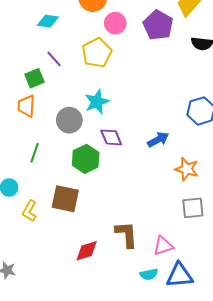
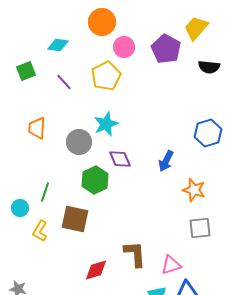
green square: (35, 78) -> (26, 71), moved
blue arrow: (158, 140) -> (166, 161), turned 145
green line: (35, 153) -> (45, 192), moved

